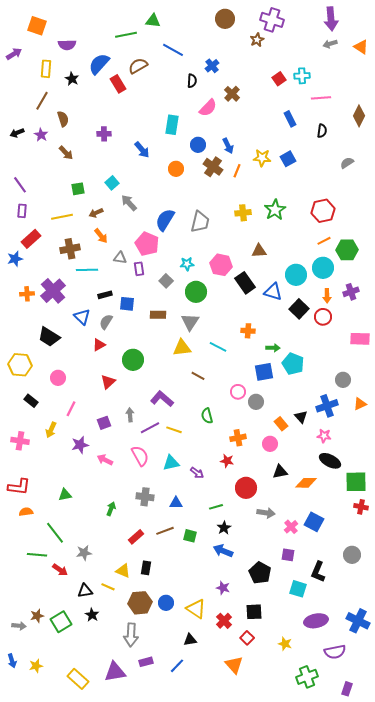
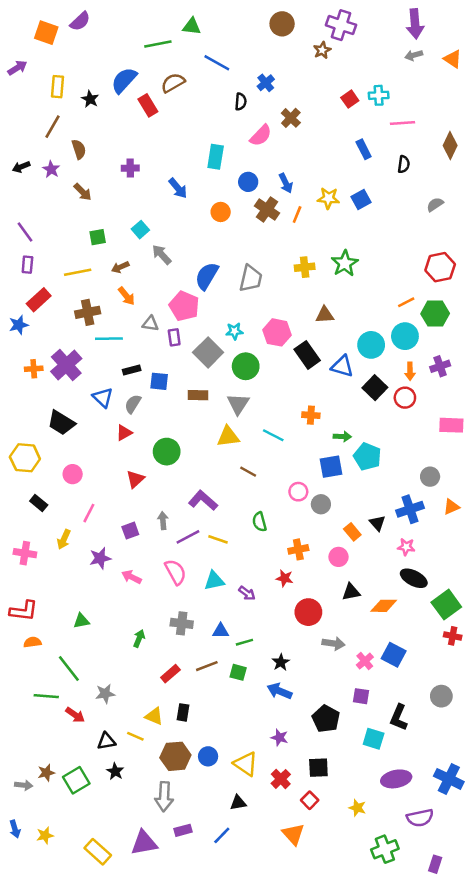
purple semicircle: (67, 45) -> (80, 21), moved, turned -42
red hexagon: (323, 211) -> (440, 267), moved
gray square: (166, 281) -> (208, 352), size x1.6
green square: (356, 482) -> (446, 605), turned -35
green line: (216, 507) -> (244, 642), moved

